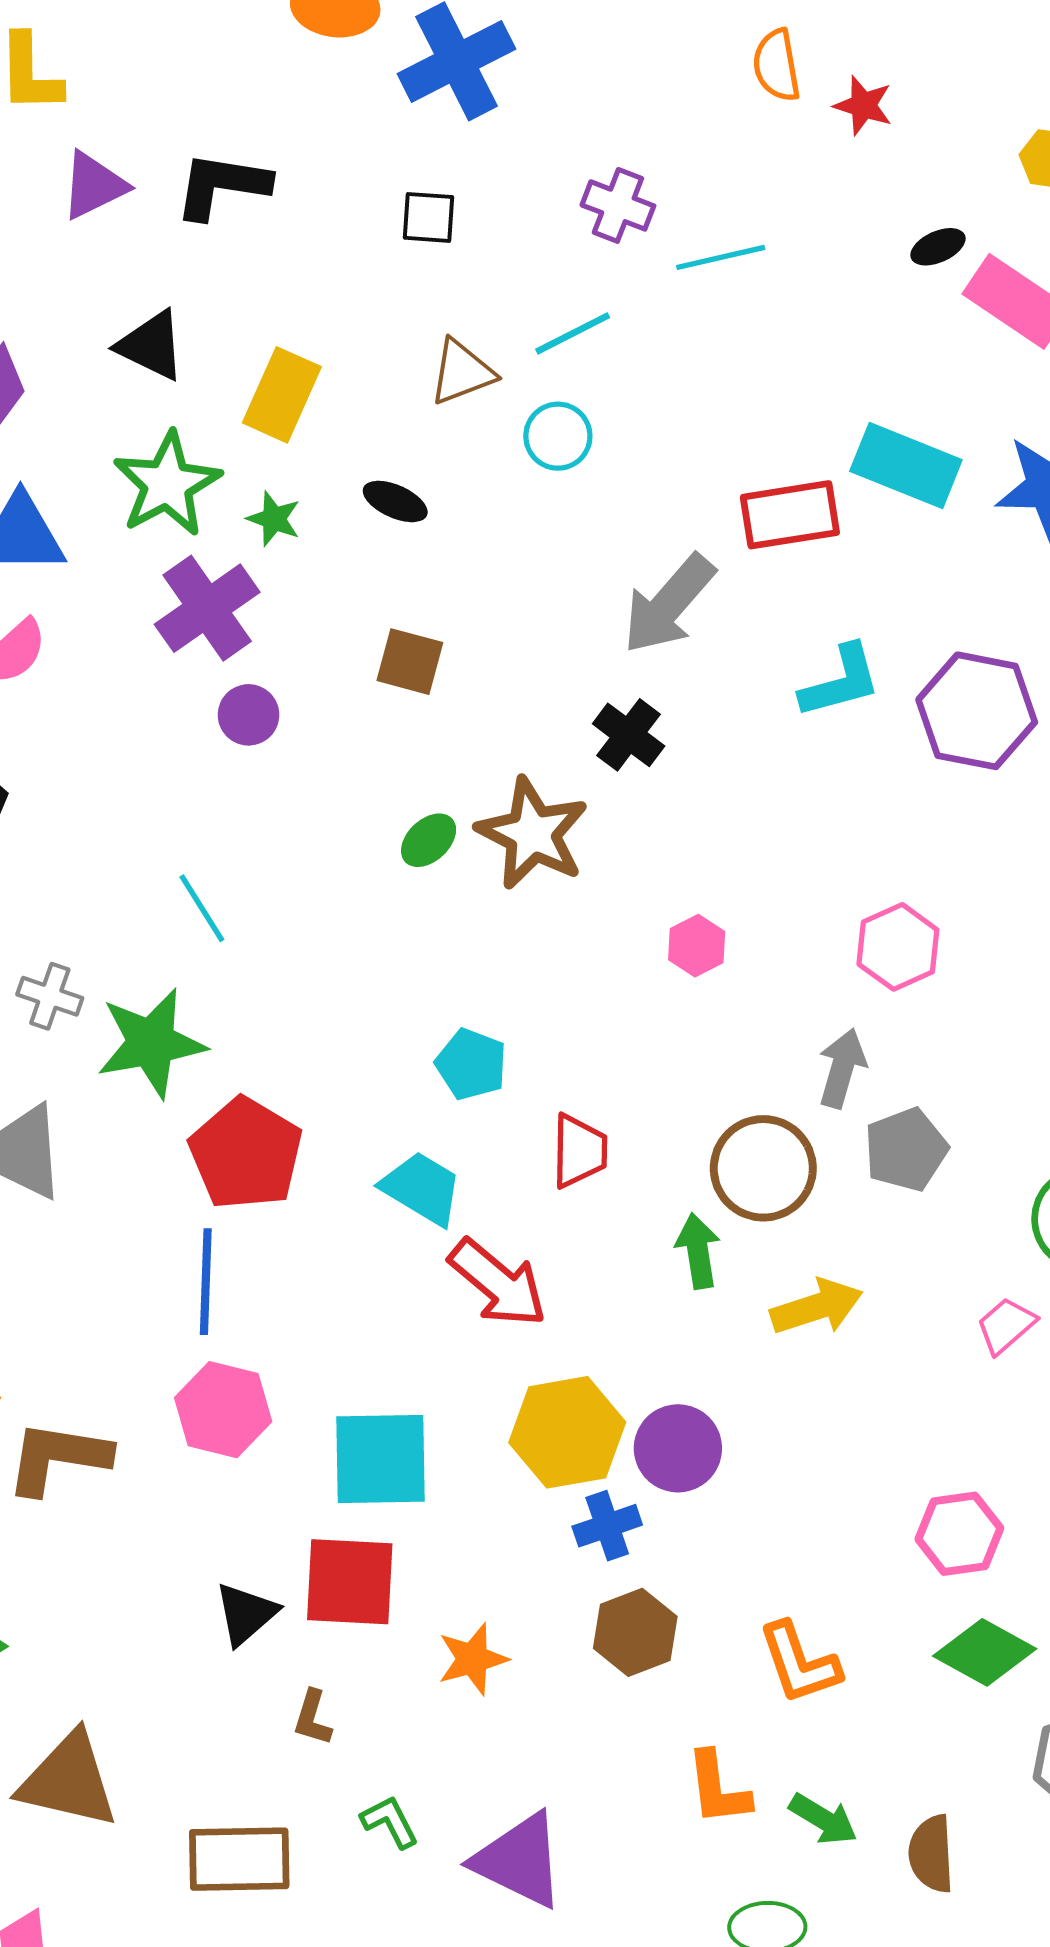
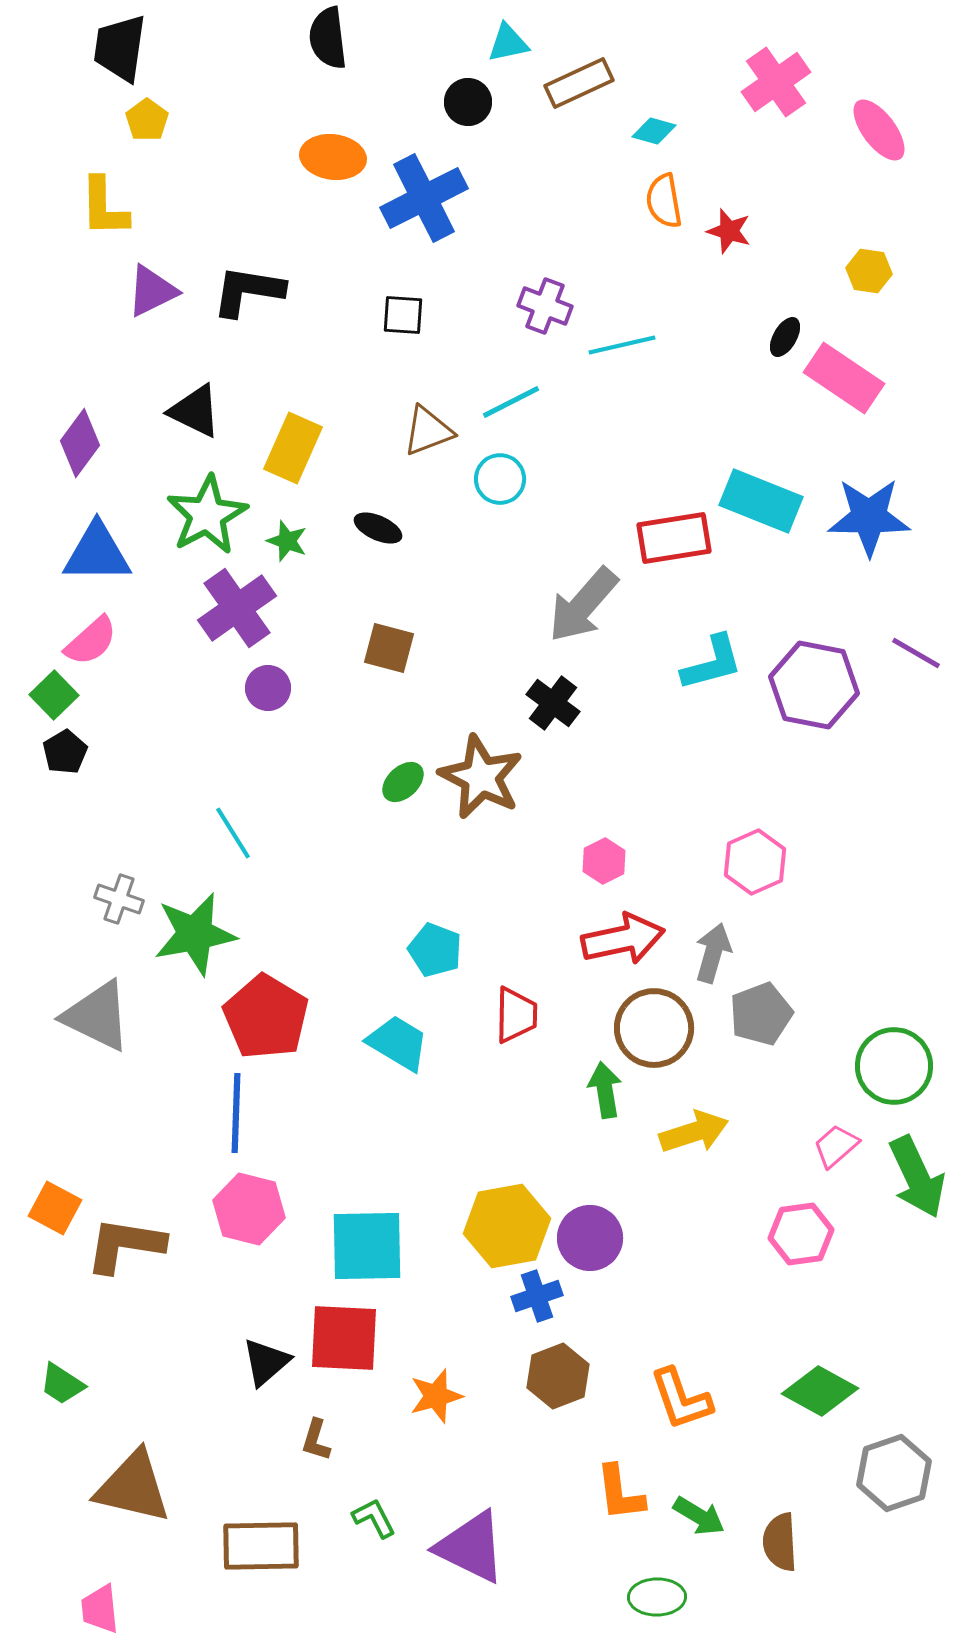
black ellipse: (938, 247) -> (785, 337), turned -36
red arrow: (498, 1283) -> (623, 939), moved, turned -52
pink hexagon: (959, 1534) -> (801, 1234), moved

